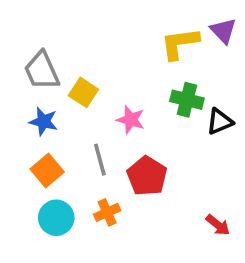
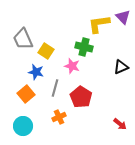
green cross: (187, 100) -> (84, 47), moved
blue star: (44, 122) -> (36, 72), moved
gray line: (100, 160) -> (55, 88), turned 30
cyan circle: (56, 218) -> (23, 126), moved

